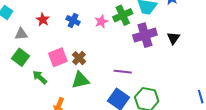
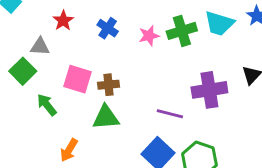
gray triangle: (21, 34) -> (40, 47), moved
purple cross: (145, 35) -> (209, 90), moved
pink square: (58, 57) -> (77, 79), turned 30
brown cross: (79, 58) -> (108, 85), turned 32

